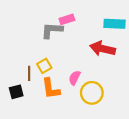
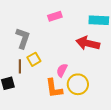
gray L-shape: (52, 30) -> (23, 38), moved, turned 105
orange L-shape: (51, 89) -> (54, 88), moved

